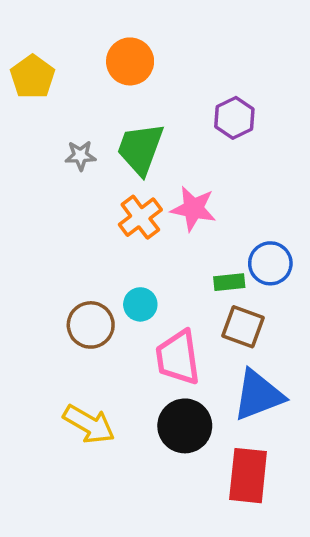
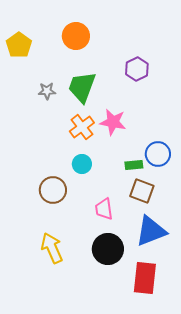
cyan circle: (140, 304) -> (82, 164), moved
pink trapezoid: (178, 357) -> (104, 209), size x0.7
yellow arrow: (89, 424) -> (52, 248), turned -144

